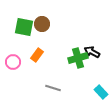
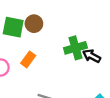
green cross: (78, 58) -> (75, 48), moved

